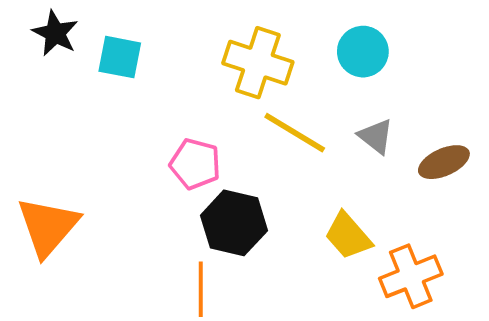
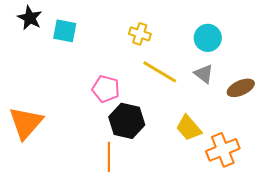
cyan circle: (363, 52) -> (208, 38), moved
yellow cross: (258, 63) -> (140, 34), size x0.6

